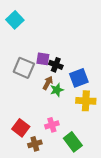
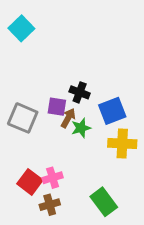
purple square: (43, 59) -> (57, 107), moved
gray square: (24, 68) -> (23, 118), moved
pink cross: (52, 125) -> (53, 178), moved

